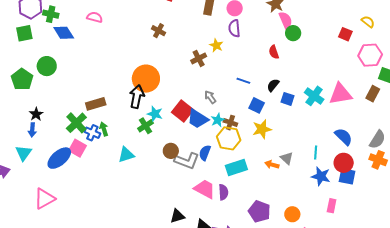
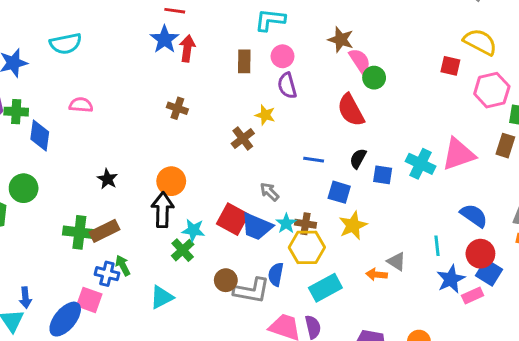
yellow semicircle: (368, 22) -> (480, 42), size x1.6
blue diamond: (64, 33) -> (40, 135), turned 50
red semicircle: (274, 52) -> (351, 110), size x1.6
orange circle: (146, 79) -> (171, 181), size x0.7
black star: (36, 114) -> (107, 179), moved
green cross: (76, 123) -> (79, 232), moved, turned -30
blue arrow: (32, 130) -> (25, 298), moved
blue star: (321, 176) -> (451, 279), turned -30
blue square: (347, 176) -> (489, 272), turned 30
pink rectangle: (332, 206) -> (473, 296), moved, turned 64

